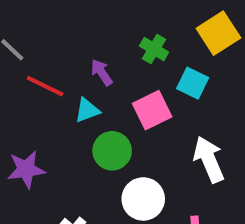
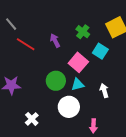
cyan triangle: (87, 110) -> (78, 84), moved
pink square: (152, 110) -> (78, 62), turned -30
white arrow: (209, 159) -> (104, 91), size x0.6

